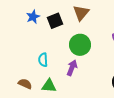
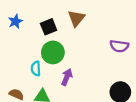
blue star: (33, 17) -> (15, 21), moved
green circle: (80, 45) -> (53, 52), moved

